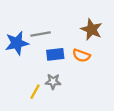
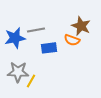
orange semicircle: (81, 55) -> (72, 40), moved
gray star: (53, 82) -> (18, 72), moved, size x1.5

